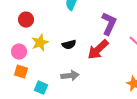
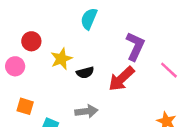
yellow star: (40, 43) -> (61, 59), moved
pink circle: (19, 52) -> (15, 66), moved

